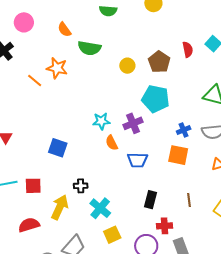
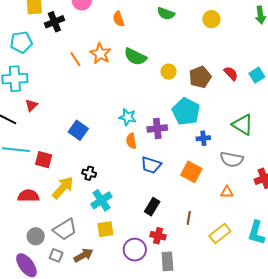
green semicircle: (89, 48) -> (135, 57), moved
red semicircle: (188, 50) -> (231, 73), turned -49
blue cross: (184, 130) -> (203, 138), moved

